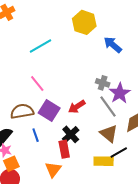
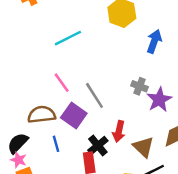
blue arrow: (113, 45) -> (154, 41), turned 66
gray line: (108, 106) -> (94, 95), moved
red arrow: (77, 107) -> (119, 131), moved, turned -48

